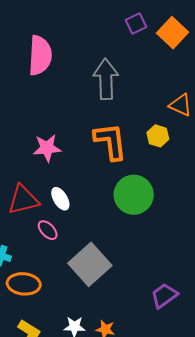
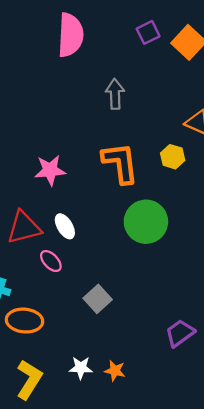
pink semicircle: (40, 55) -> (70, 35), moved
gray arrow: (106, 79) -> (115, 94), size x0.7
gray square: (90, 264) -> (98, 299), size x0.6

